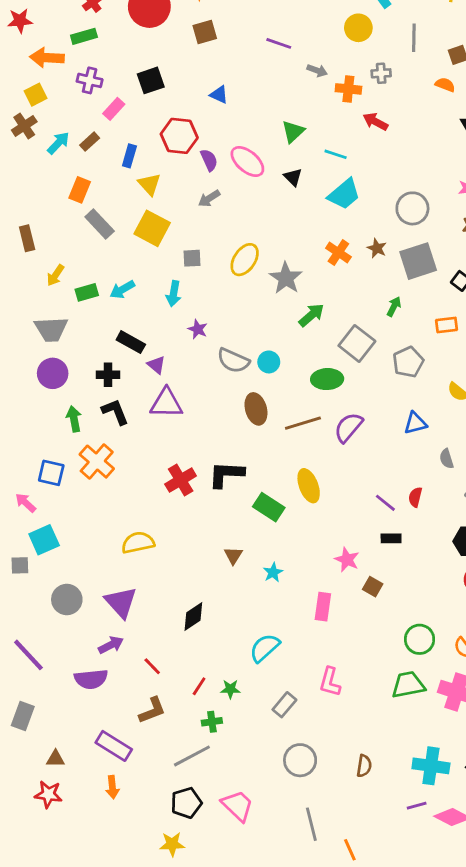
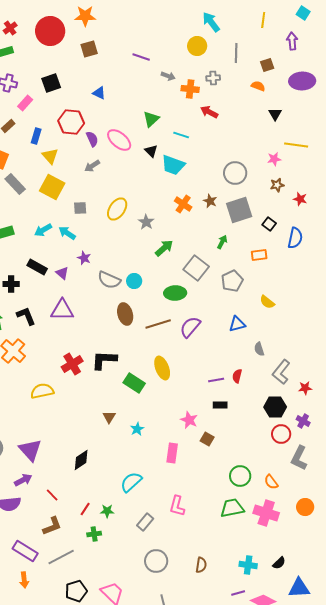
cyan trapezoid: (344, 194) -> (173, 165), moved, turned 60
gray star: (286, 278) -> (146, 222), size x0.7
cyan arrow: (122, 289) -> (43, 230), moved
cyan arrow: (173, 294) -> (67, 233), turned 114
purple triangle: (156, 365) -> (62, 273), moved
black cross: (108, 375) -> (11, 284), moved
purple line: (385, 503) -> (216, 380), turned -49
yellow semicircle: (138, 543) -> (42, 391), moved
gray line: (192, 756) -> (61, 557), moved
cyan cross: (431, 766) -> (248, 565), size x0.7

